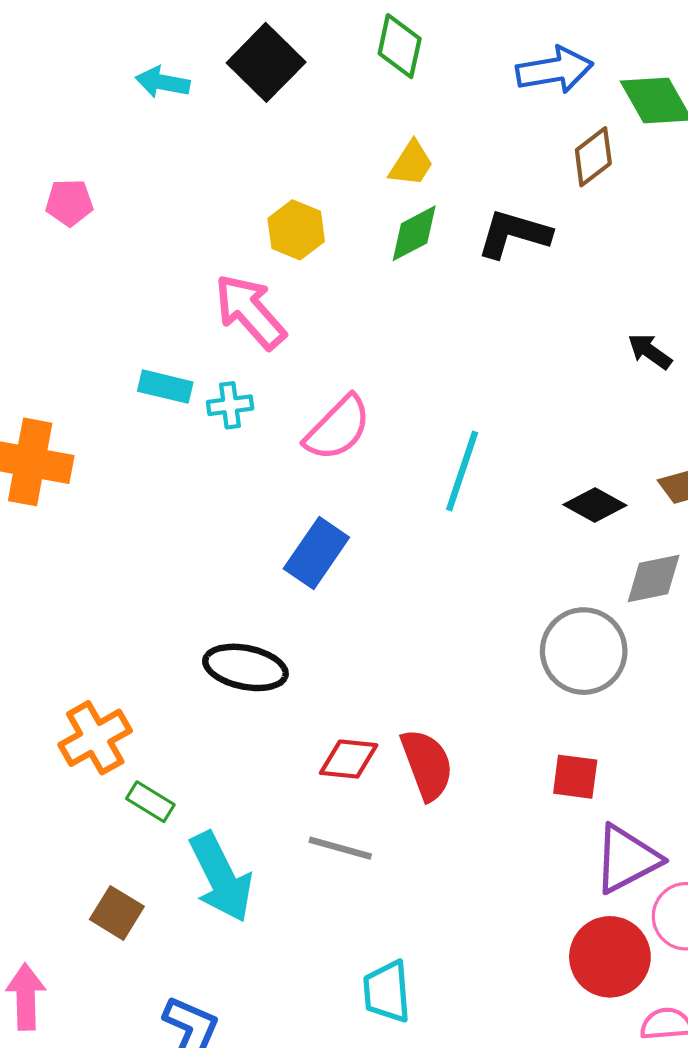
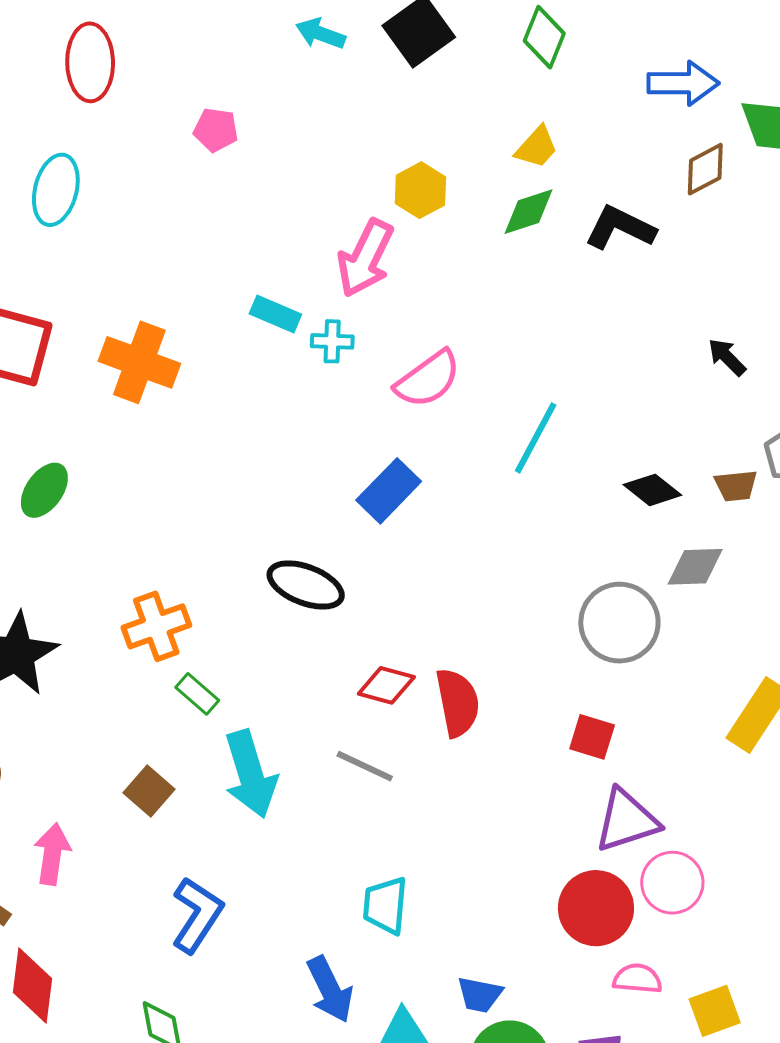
pink arrow: (250, 311) -> (365, 258), turned -122

